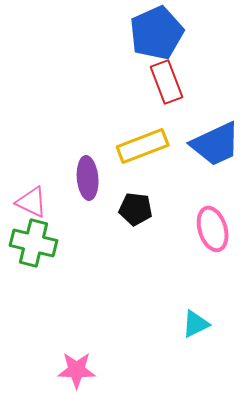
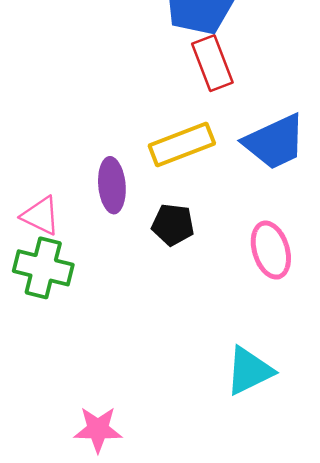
cyan triangle: (196, 324) -> (249, 371), size x1.4

